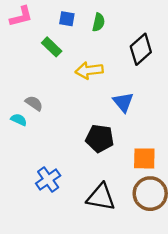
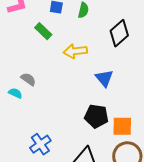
black pentagon: (100, 138) -> (96, 116), moved

